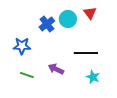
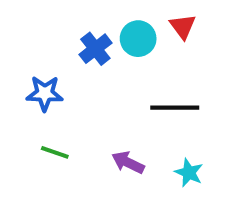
purple arrow: (56, 69) -> (128, 162), moved
cyan star: (93, 77) -> (189, 173), moved

